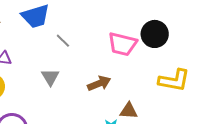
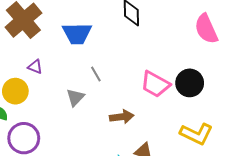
gray line: (63, 41) -> (96, 74), moved

